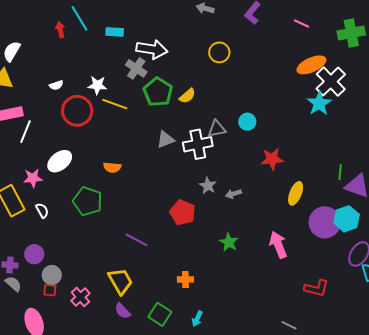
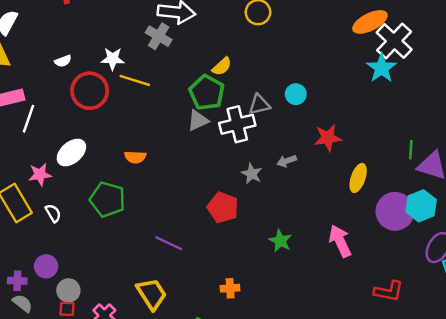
green pentagon: (158, 92) -> (207, 93), moved
gray arrow: (233, 194) -> (287, 161), moved

